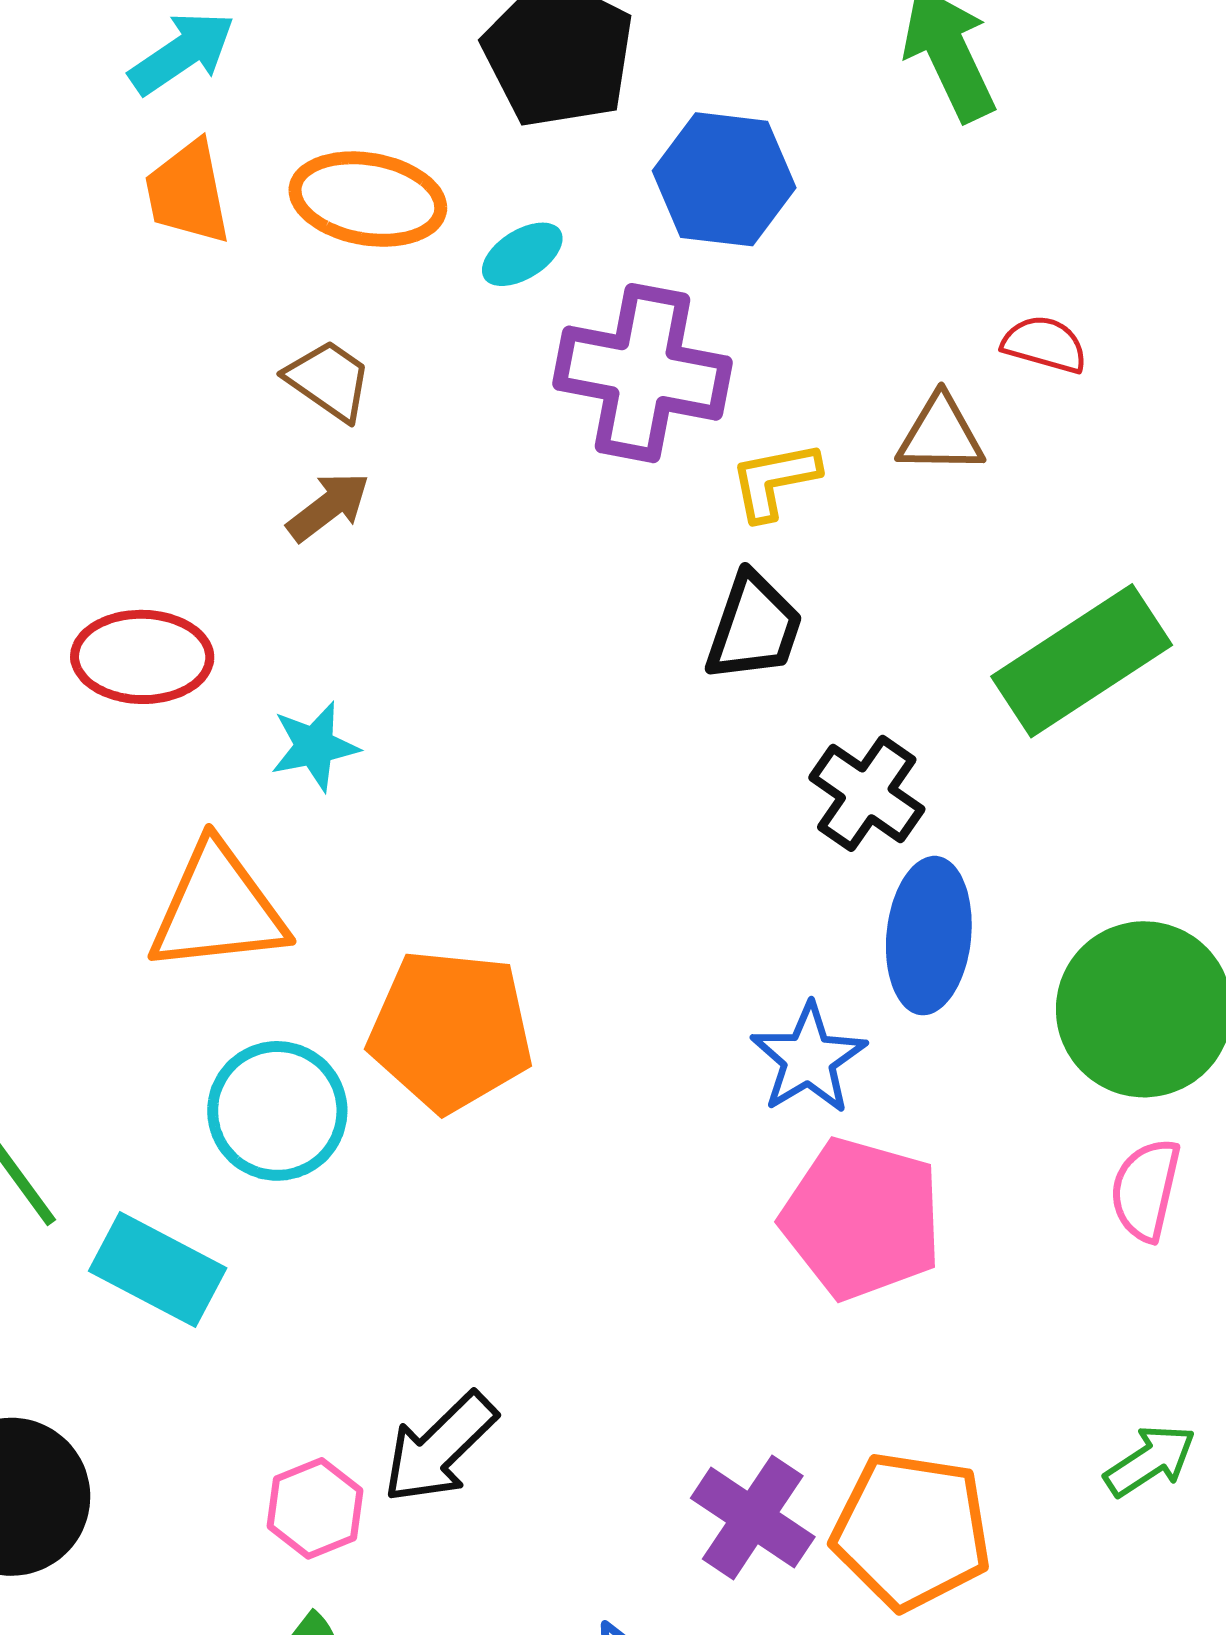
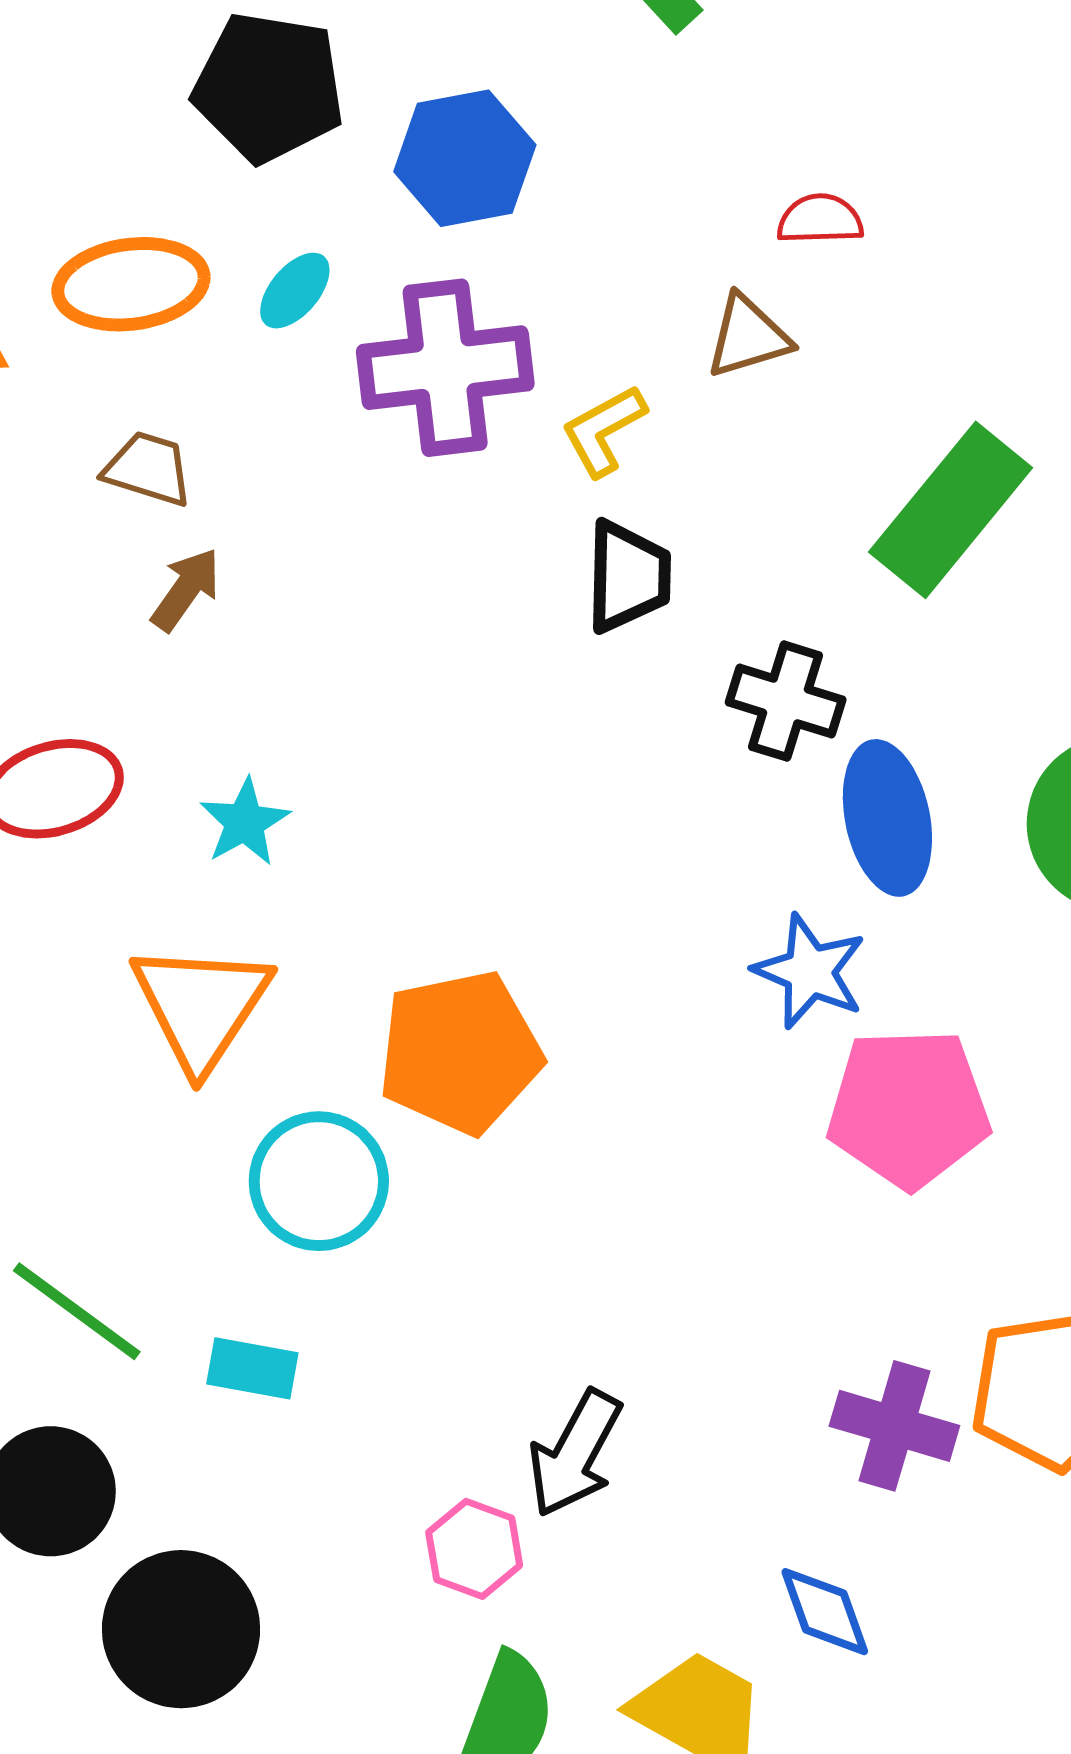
orange triangle: (218, 908) -> (201, 1006), turned -33
cyan rectangle: (158, 1269) -> (252, 1368), size x0.7

